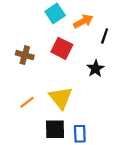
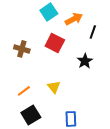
yellow triangle: (61, 98) -> (54, 87), size x0.6
black square: (55, 129) -> (31, 115), moved, turned -30

